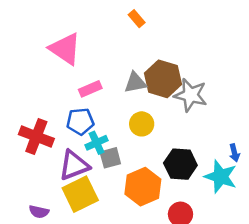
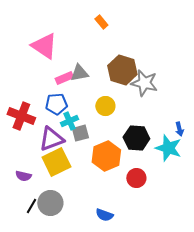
gray triangle: (135, 83) -> (79, 73), moved

